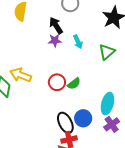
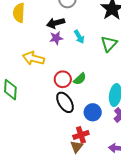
black arrow: (56, 26) -> (56, 23), turned -66
yellow arrow: (21, 75) -> (33, 58), moved
black ellipse: (65, 123) -> (65, 102), moved

